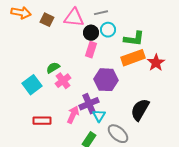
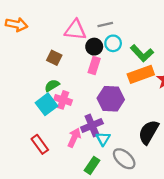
brown square: (47, 20) -> (54, 58), moved
green L-shape: (134, 39) -> (142, 53), turned 40
pink cross: (63, 81) -> (63, 100), turned -35
cyan square: (32, 85) -> (46, 104), moved
red rectangle: (42, 121) -> (40, 144), turned 54

